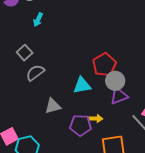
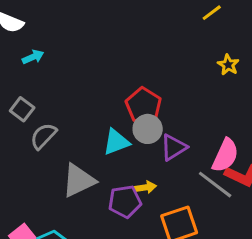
cyan arrow: (38, 20) -> (33, 57), turned -128
gray circle: (115, 81) -> (148, 129), moved
gray triangle: (53, 106) -> (79, 180), size x1.4

